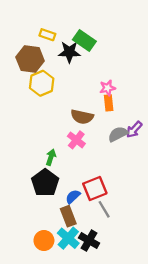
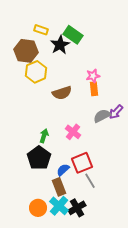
black star: (69, 52) -> (60, 45), turned -30
brown semicircle: (82, 117) -> (62, 93), moved, turned -30
pink cross: (76, 140) -> (73, 132), moved
black cross: (89, 241) -> (77, 208), turned 30

